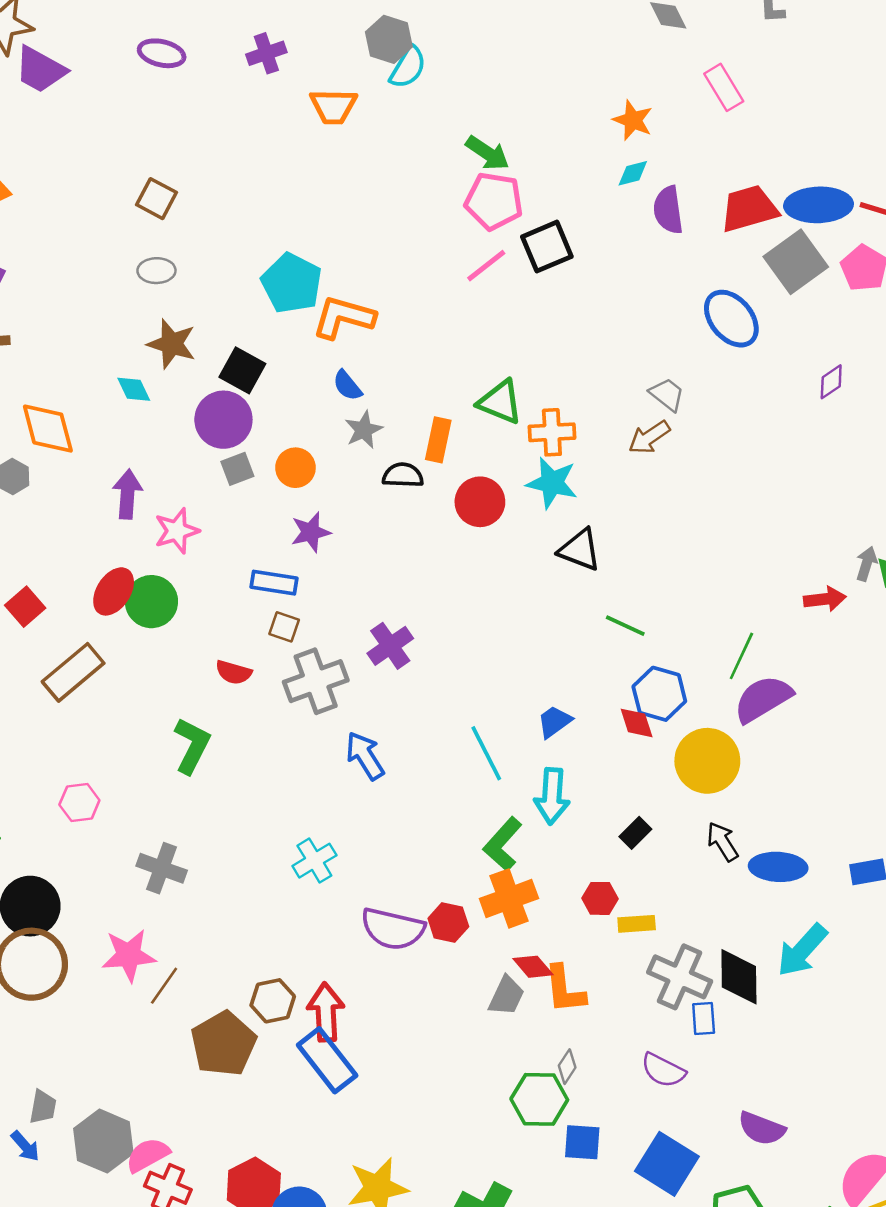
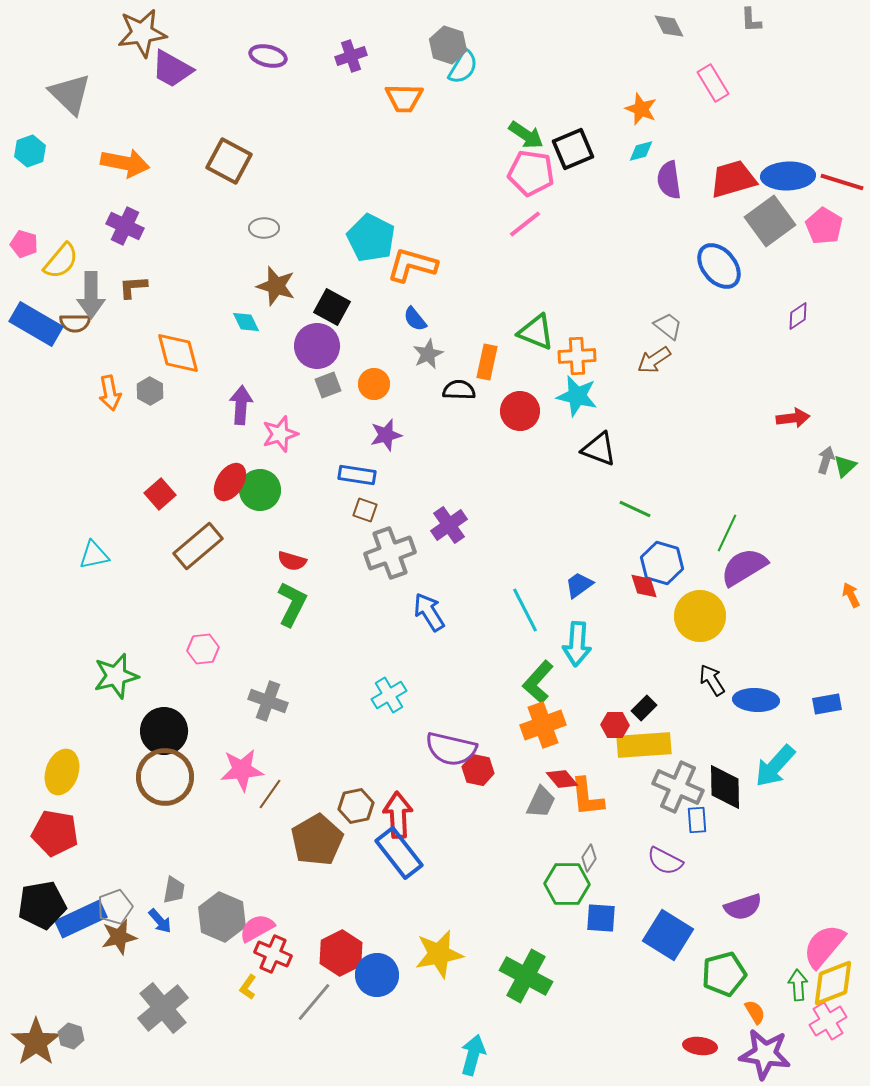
brown square: (156, 199) -> (229, 161), moved, size x1.4
black square: (547, 247) -> (573, 149), moved
red arrow: (825, 599) -> (793, 418), moved
red semicircle: (234, 672) -> (292, 561), moved
black rectangle: (635, 833) -> (644, 708), moved
red hexagon: (448, 922) -> (478, 770), moved
yellow rectangle: (637, 924) -> (644, 745), size x1.8
purple semicircle: (762, 1128) -> (743, 907), turned -39

